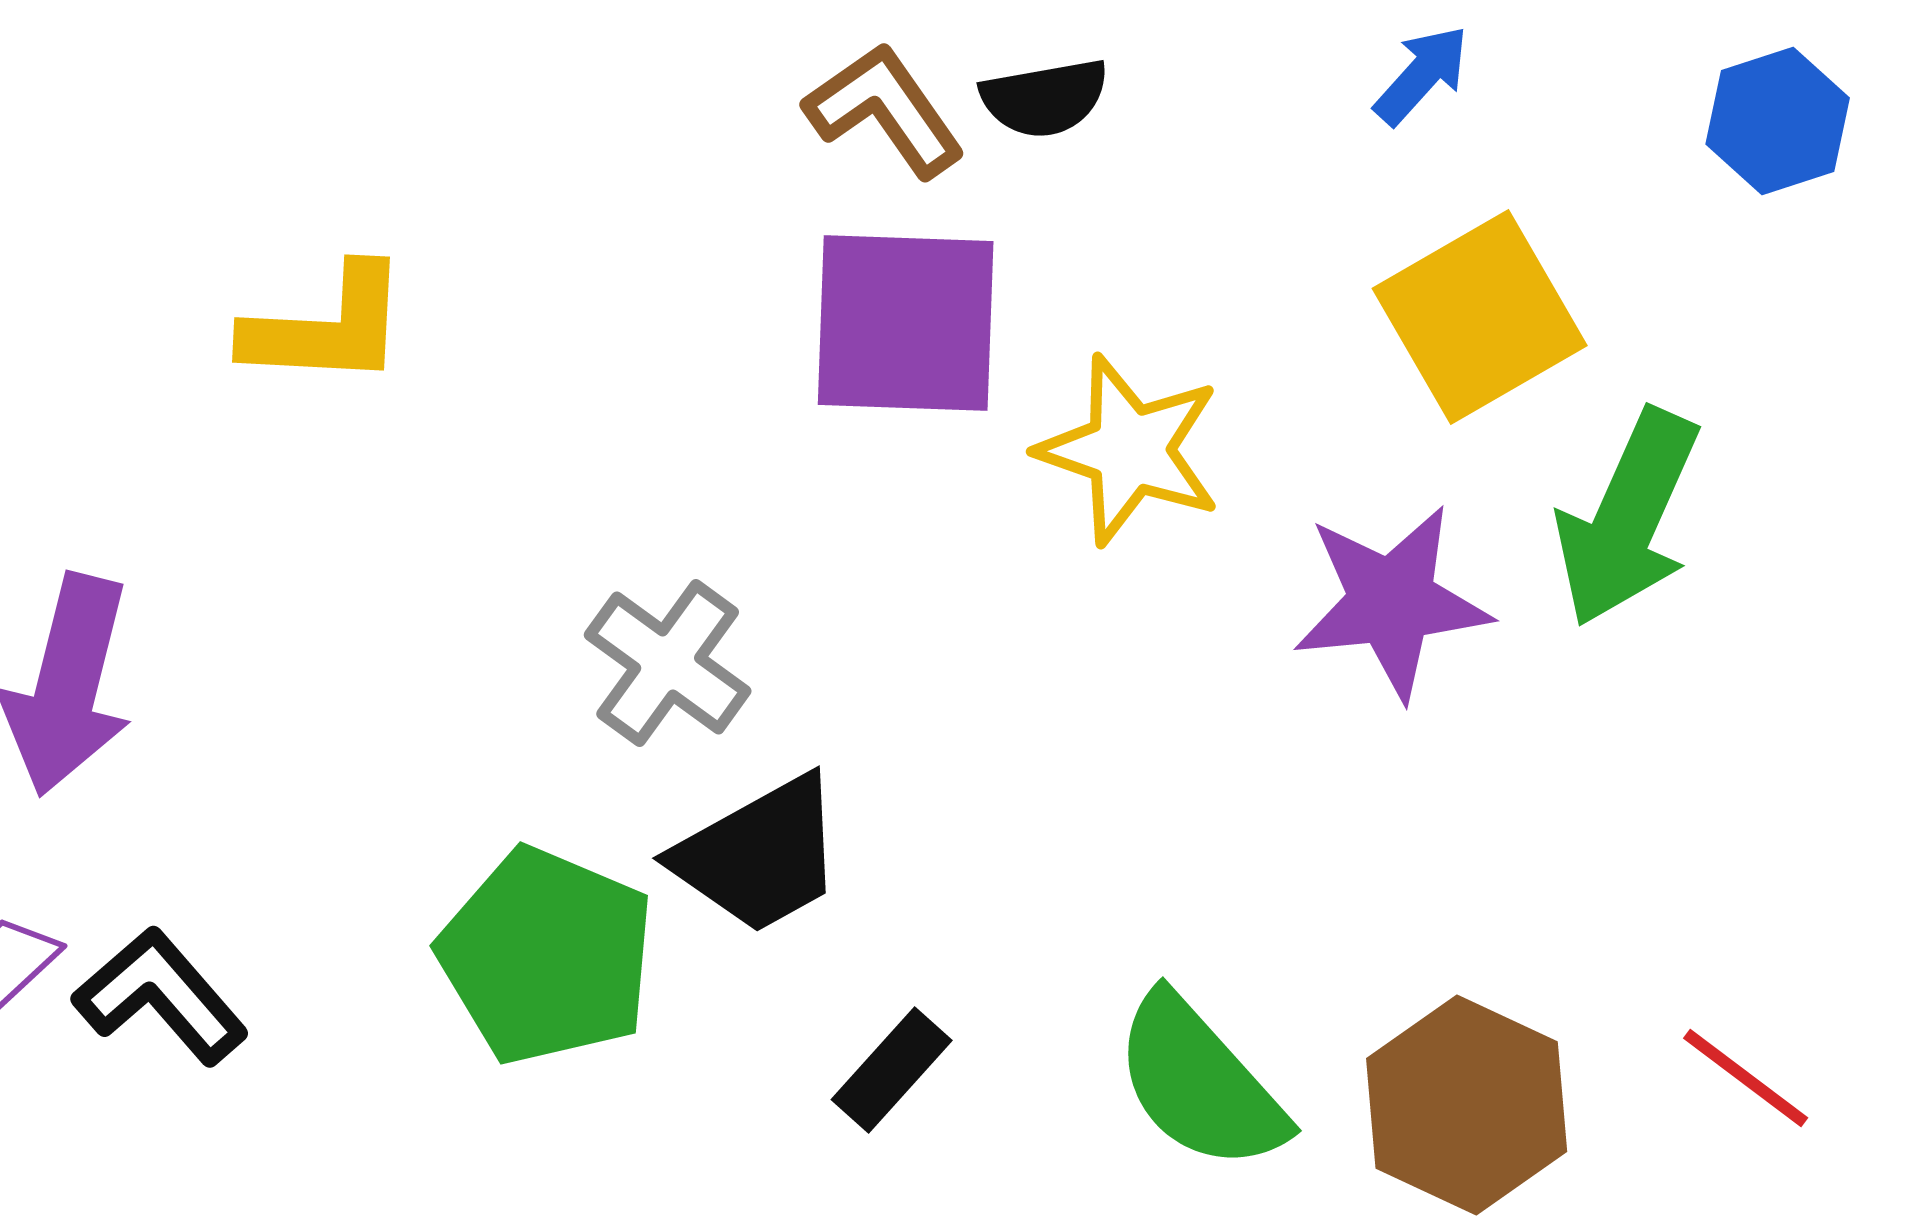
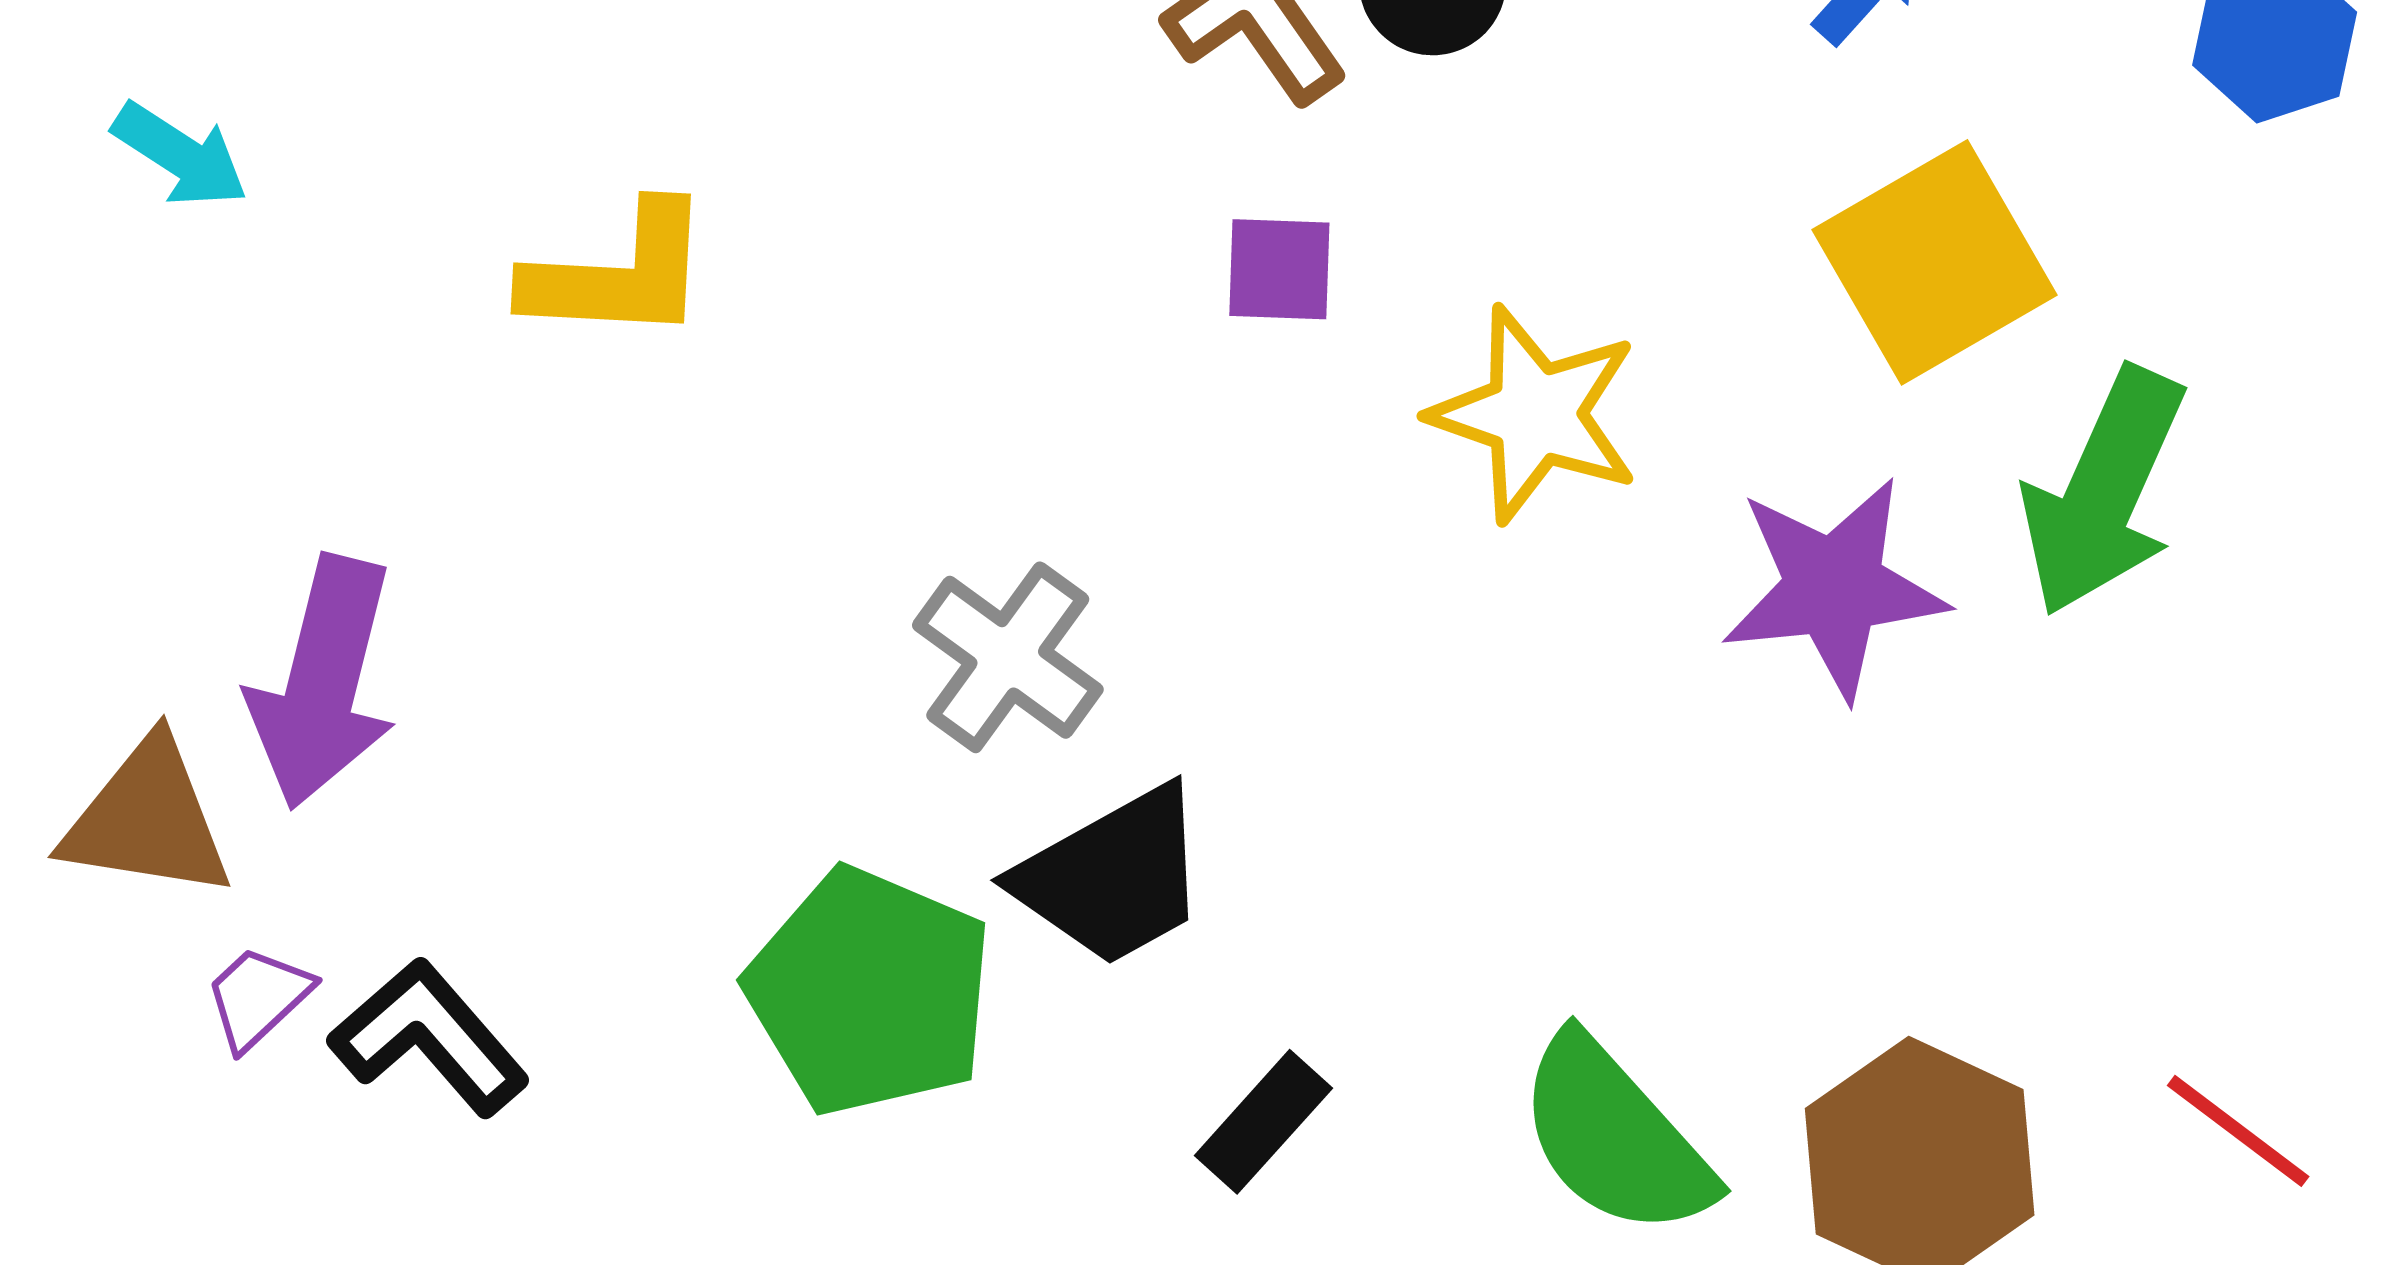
purple square: (906, 323) -> (1279, 269), size x0.5

